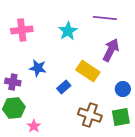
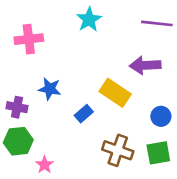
purple line: (105, 18) -> (157, 23), moved
cyan star: (68, 31) -> (89, 20), moved
purple arrow: (111, 50) -> (145, 65), turned -120

